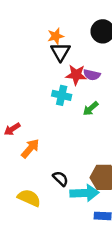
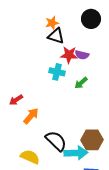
black triangle: (60, 52) -> (56, 36), turned -42
black semicircle: (60, 179) -> (56, 141), size x1.6

